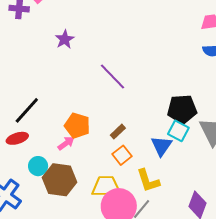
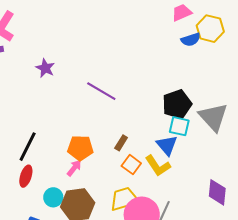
red ellipse: (17, 138) -> (26, 176), turned -40
yellow L-shape: (148, 181) -> (158, 166), moved

